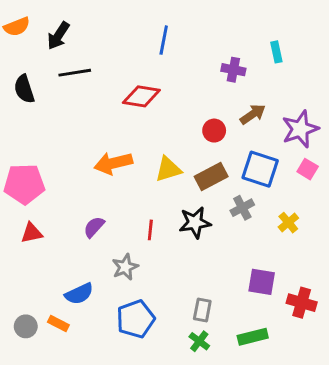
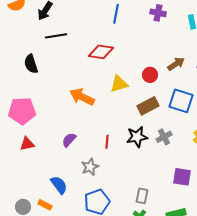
purple cross: (233, 70) -> (158, 13), moved
black semicircle: (24, 89) -> (31, 64), moved
orange arrow: (113, 163) -> (82, 97), turned 40
yellow triangle: (168, 169) -> (119, 84), moved
gray cross: (242, 208) -> (164, 137), moved
blue semicircle: (79, 294) -> (59, 185), turned -102

